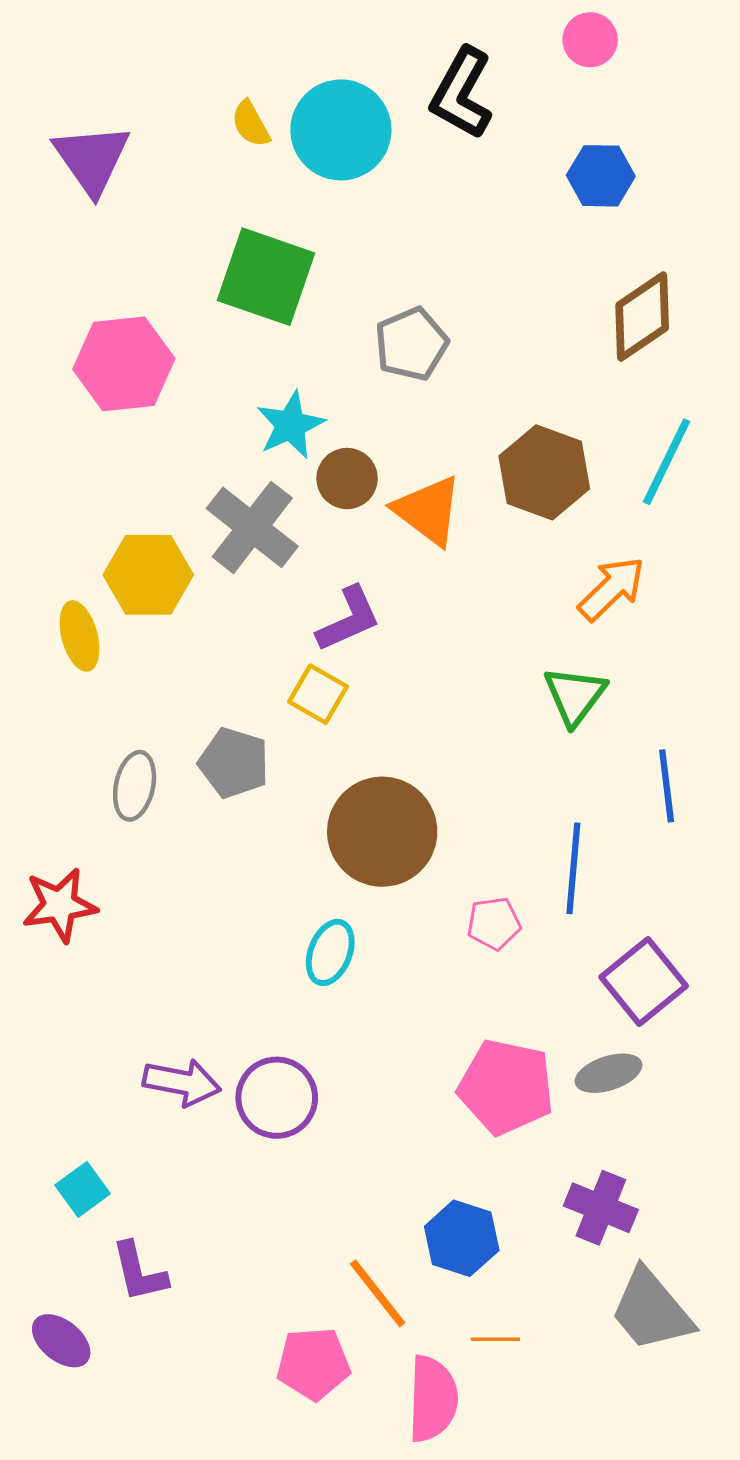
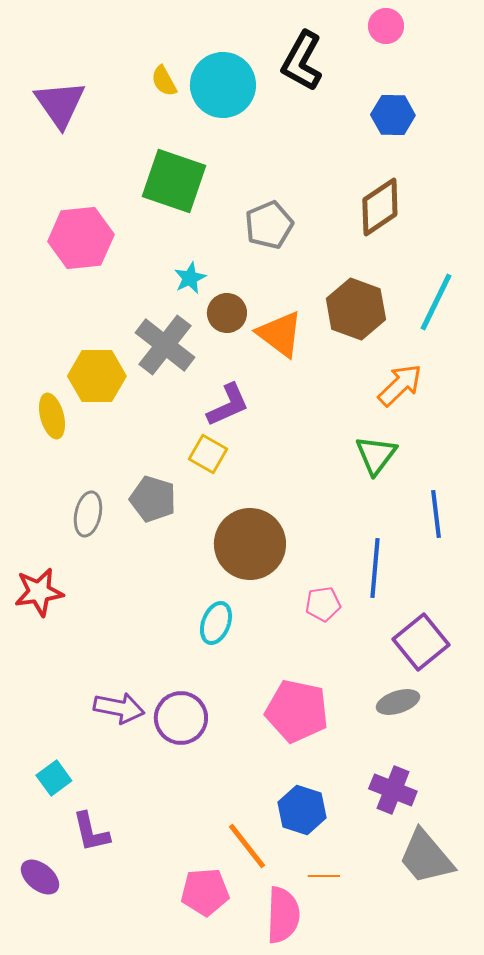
brown diamond: (642, 316) -> (380, 207), moved
cyan star: (290, 425) -> (190, 278), size x0.7
pink pentagon: (506, 1087) -> (297, 711), moved

